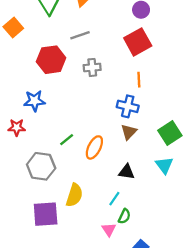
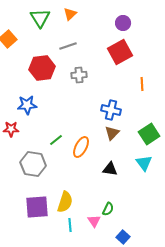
orange line: (139, 80) -> (142, 84), moved
yellow semicircle: (74, 195) -> (65, 202), moved
cyan line: (114, 199) -> (70, 225), moved, turned -40

